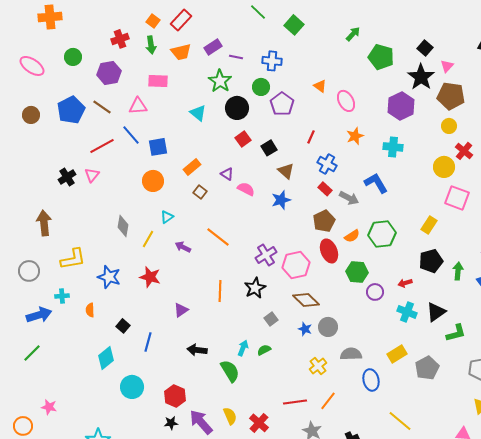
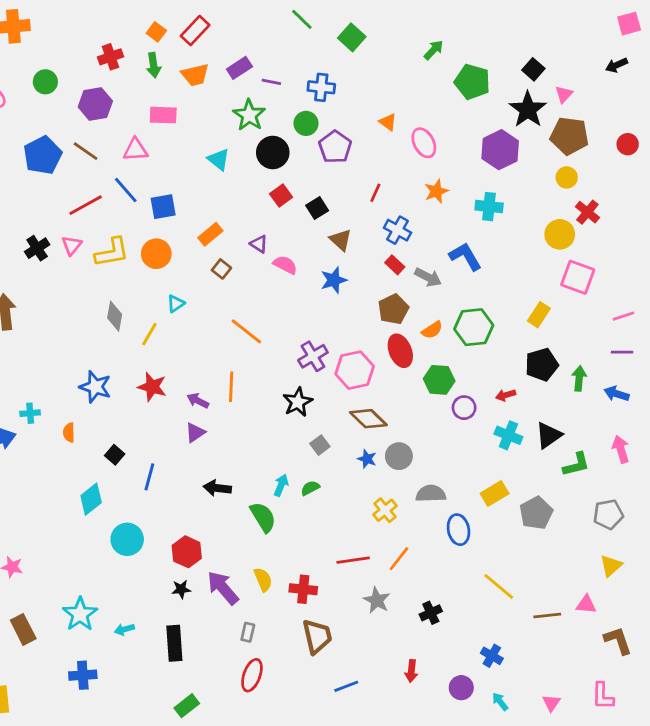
purple arrow: (183, 247) -> (198, 401), moved
yellow L-shape: (73, 259) -> (112, 252), moved
orange line: (220, 291) -> (231, 387), moved
red cross: (259, 423) -> (303, 589), turned -36

